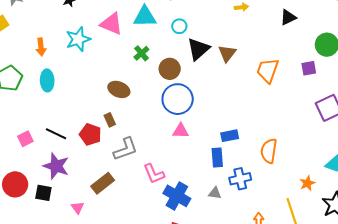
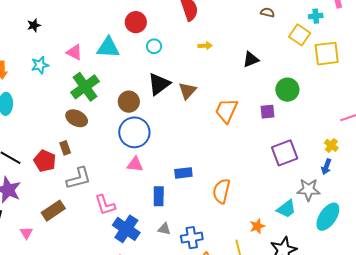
pink triangle: (111, 24) -> (74, 52), size x0.7
cyan circle: (179, 26) -> (154, 46), moved
cyan star: (78, 39) -> (40, 65), size x0.7
green cross: (141, 53) -> (85, 87), moved, size x1.8
blue rectangle: (217, 157) -> (159, 196), moved
blue cross: (240, 179) -> (192, 238), moved

